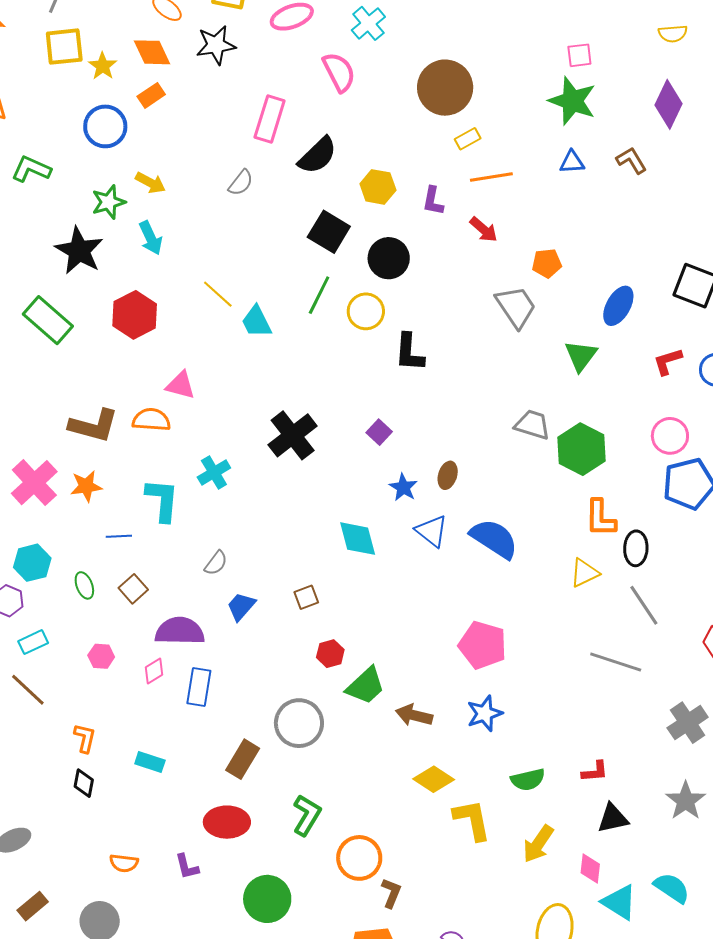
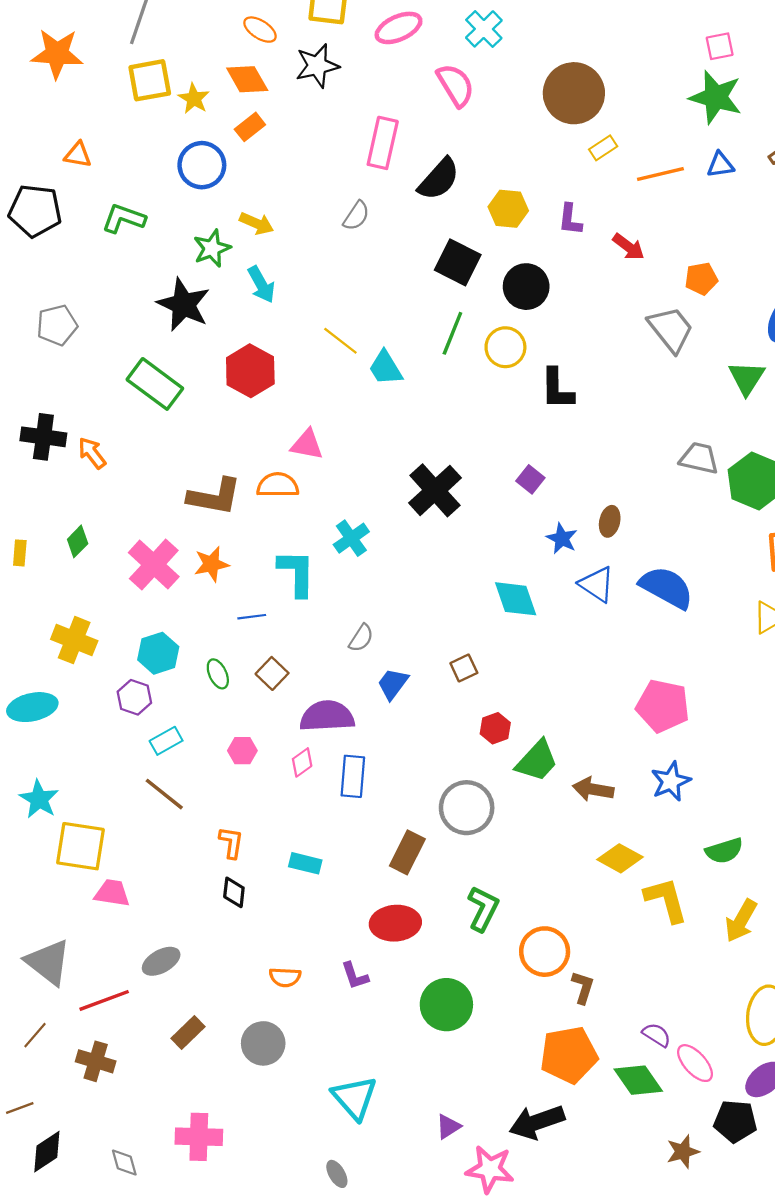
orange line: (491, 177) -> (660, 174), moved

